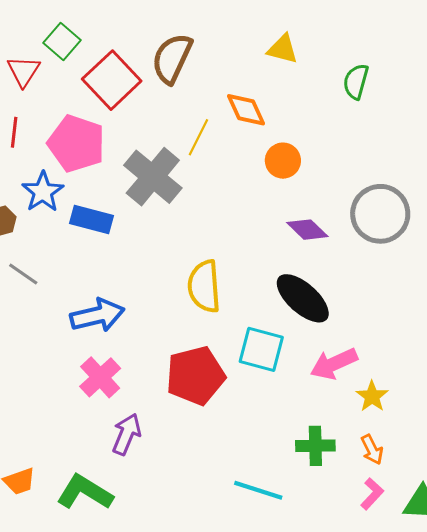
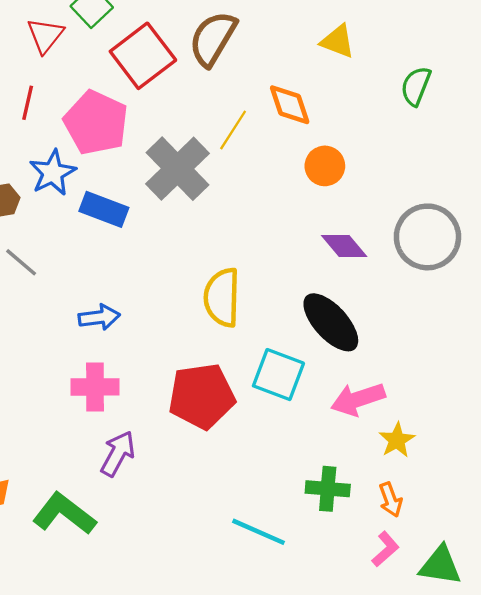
blue arrow: (97, 315) -> (99, 317), size x0.7
pink cross: (100, 377) -> (95, 387), turned 36

